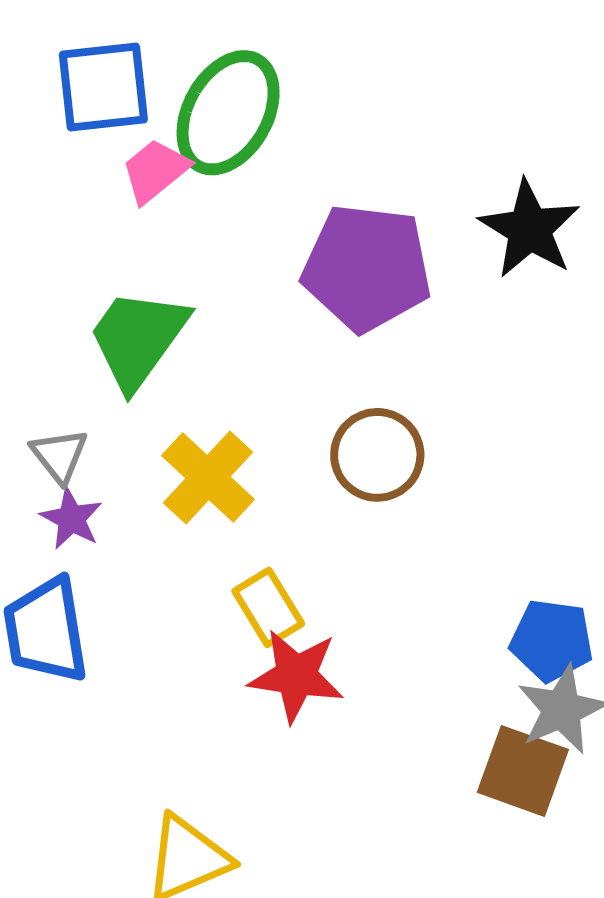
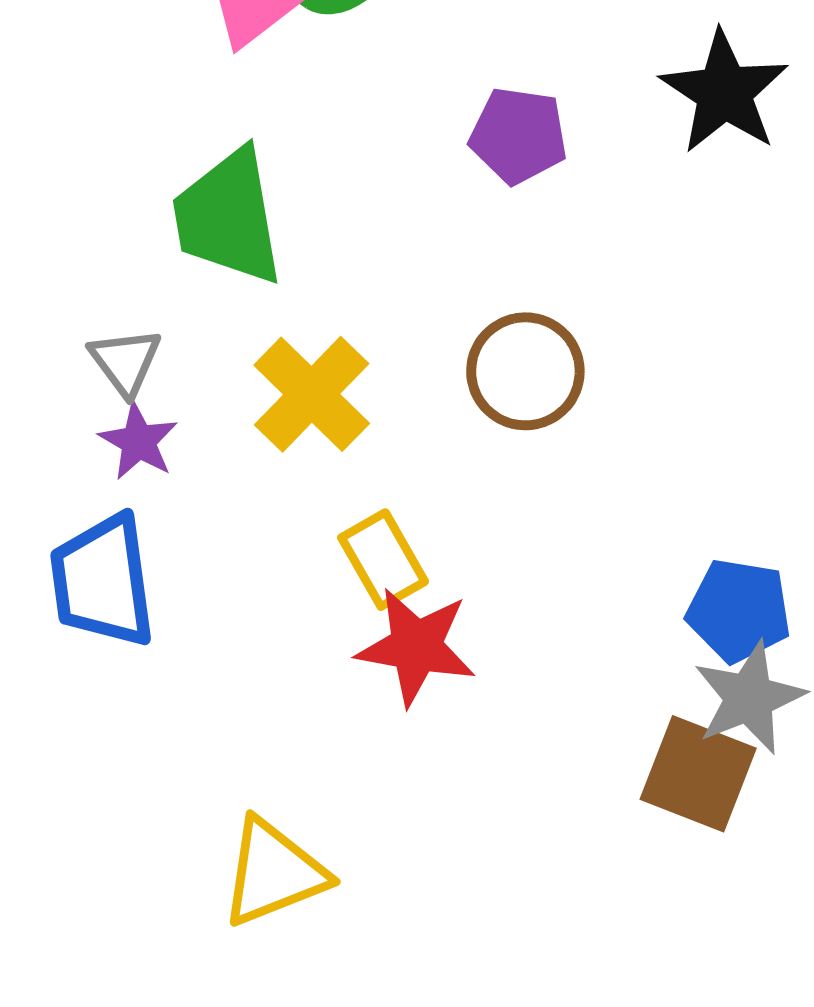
purple pentagon: (367, 268) -> (519, 136), size x0.6
green trapezoid: (138, 339) -> (228, 217), turned -47

